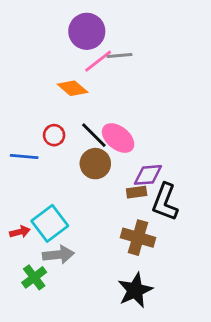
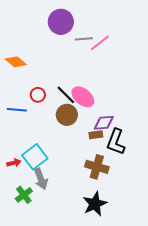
pink line: (98, 61) -> (100, 43), moved
orange diamond: (73, 88) -> (16, 62), moved
gray arrow: (58, 255) -> (41, 179), turned 75

